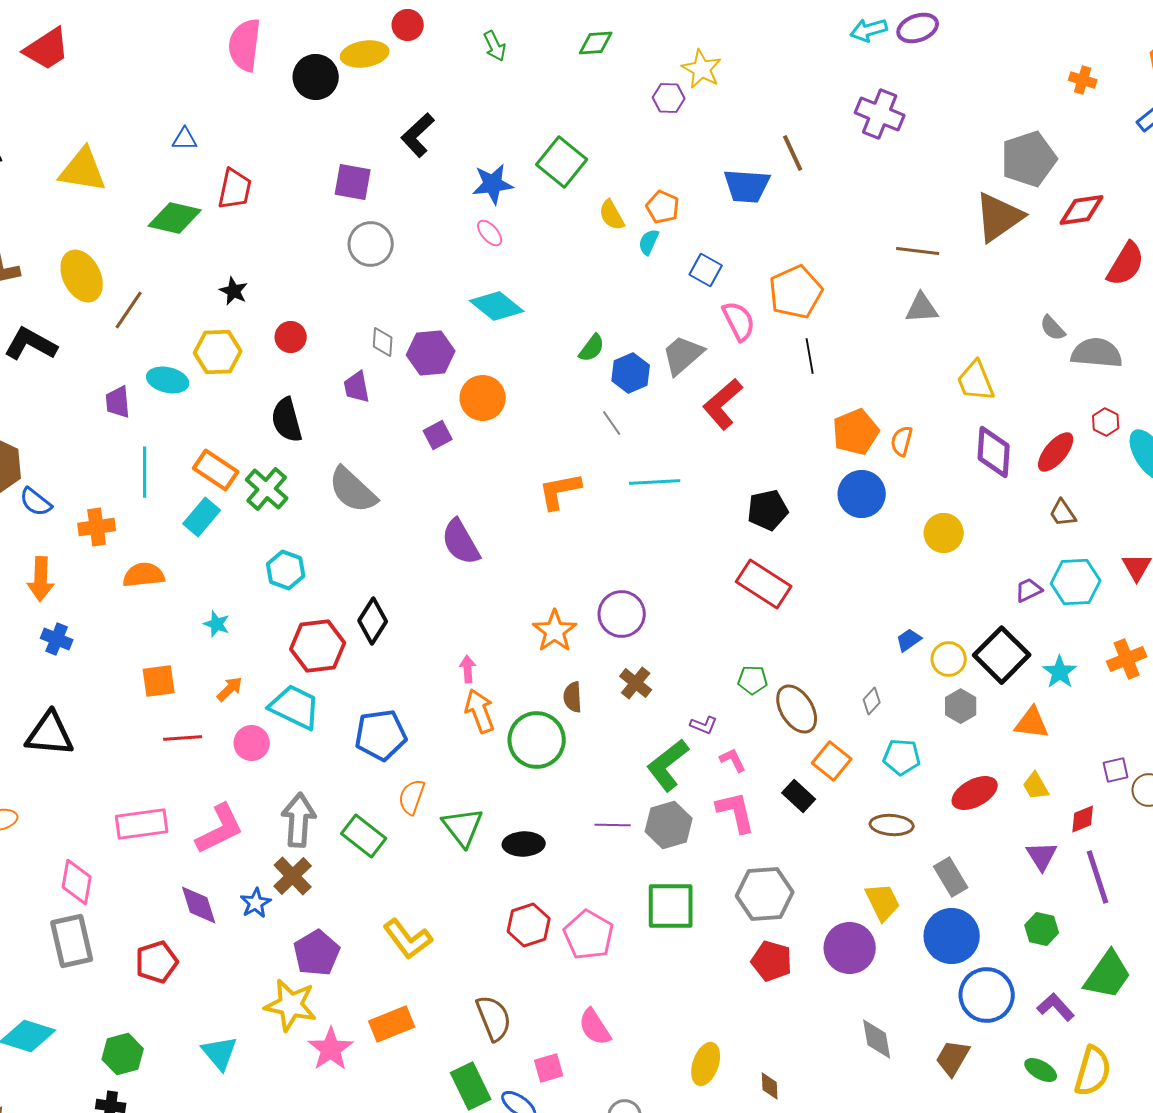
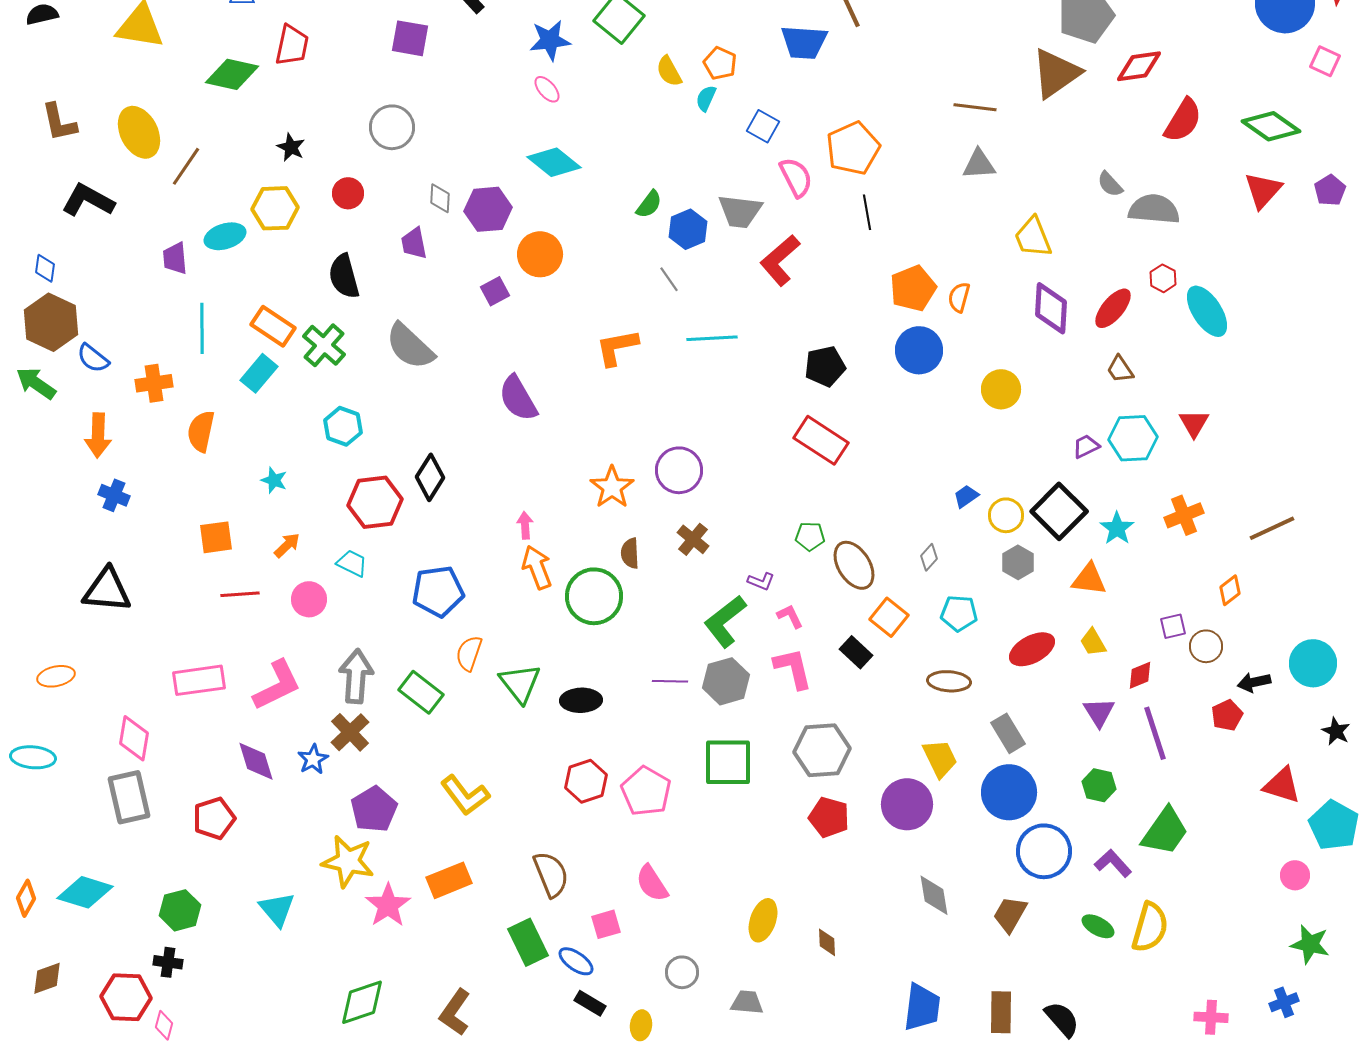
gray circle: (371, 244) -> (392, 127), moved
gray trapezoid: (683, 355) -> (740, 211), turned -132
cyan ellipse: (168, 380) -> (225, 236), turned -30
orange semicircle: (144, 575) -> (201, 431), turned -72
cyan trapezoid: (295, 707) -> (352, 563), size x0.6

